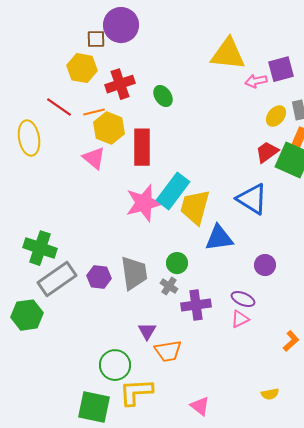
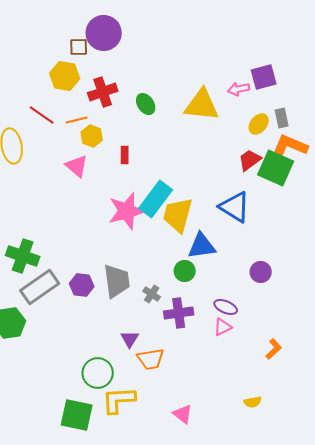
yellow triangle: (228, 54) -> (202, 105), moved
yellow hexagon: (109, 128) -> (92, 136), size x0.7
red rectangle: (142, 147) -> (125, 155), size x0.5
green circle: (177, 263) -> (185, 271), moved
purple circle: (265, 265) -> (261, 272), moved

